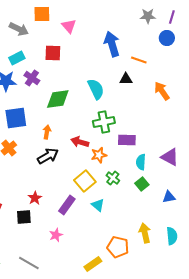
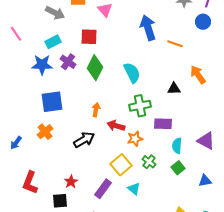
black triangle: (126, 79) -> (174, 89), moved
green diamond: (58, 99) -> (95, 68), moved, turned -55
orange arrow: (47, 132) -> (96, 110), moved

